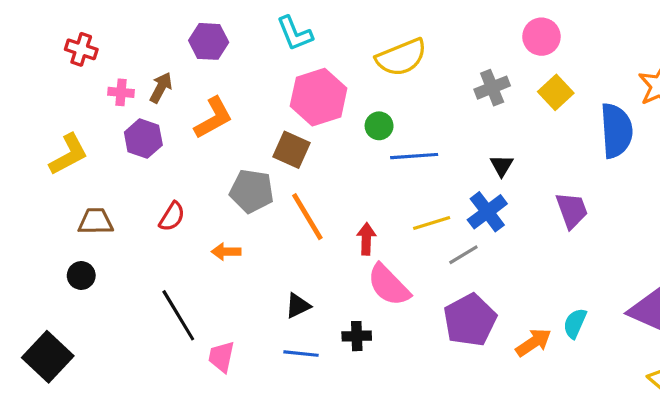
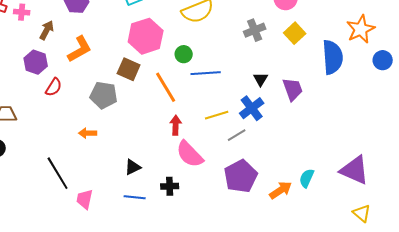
pink cross: (121, 92) -> (22, 12), moved
purple trapezoid: (572, 210) -> (293, 89), moved
red semicircle: (172, 217) -> (54, 87), moved
orange line: (307, 217) -> (166, 87), moved

